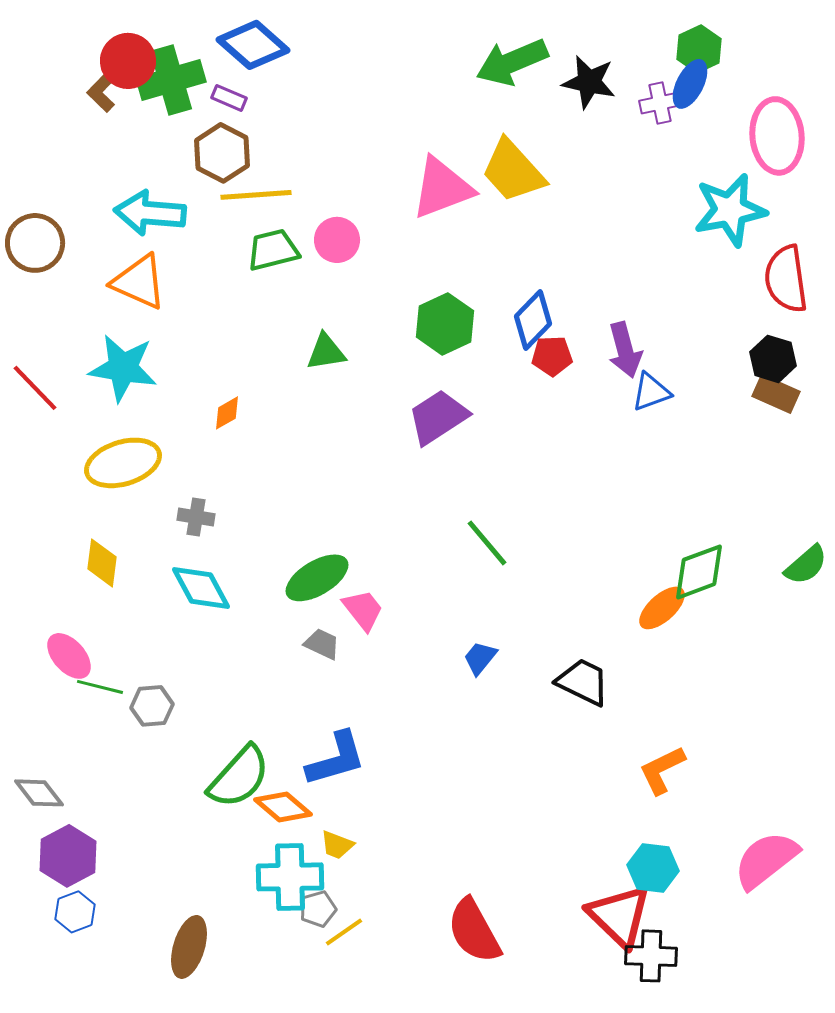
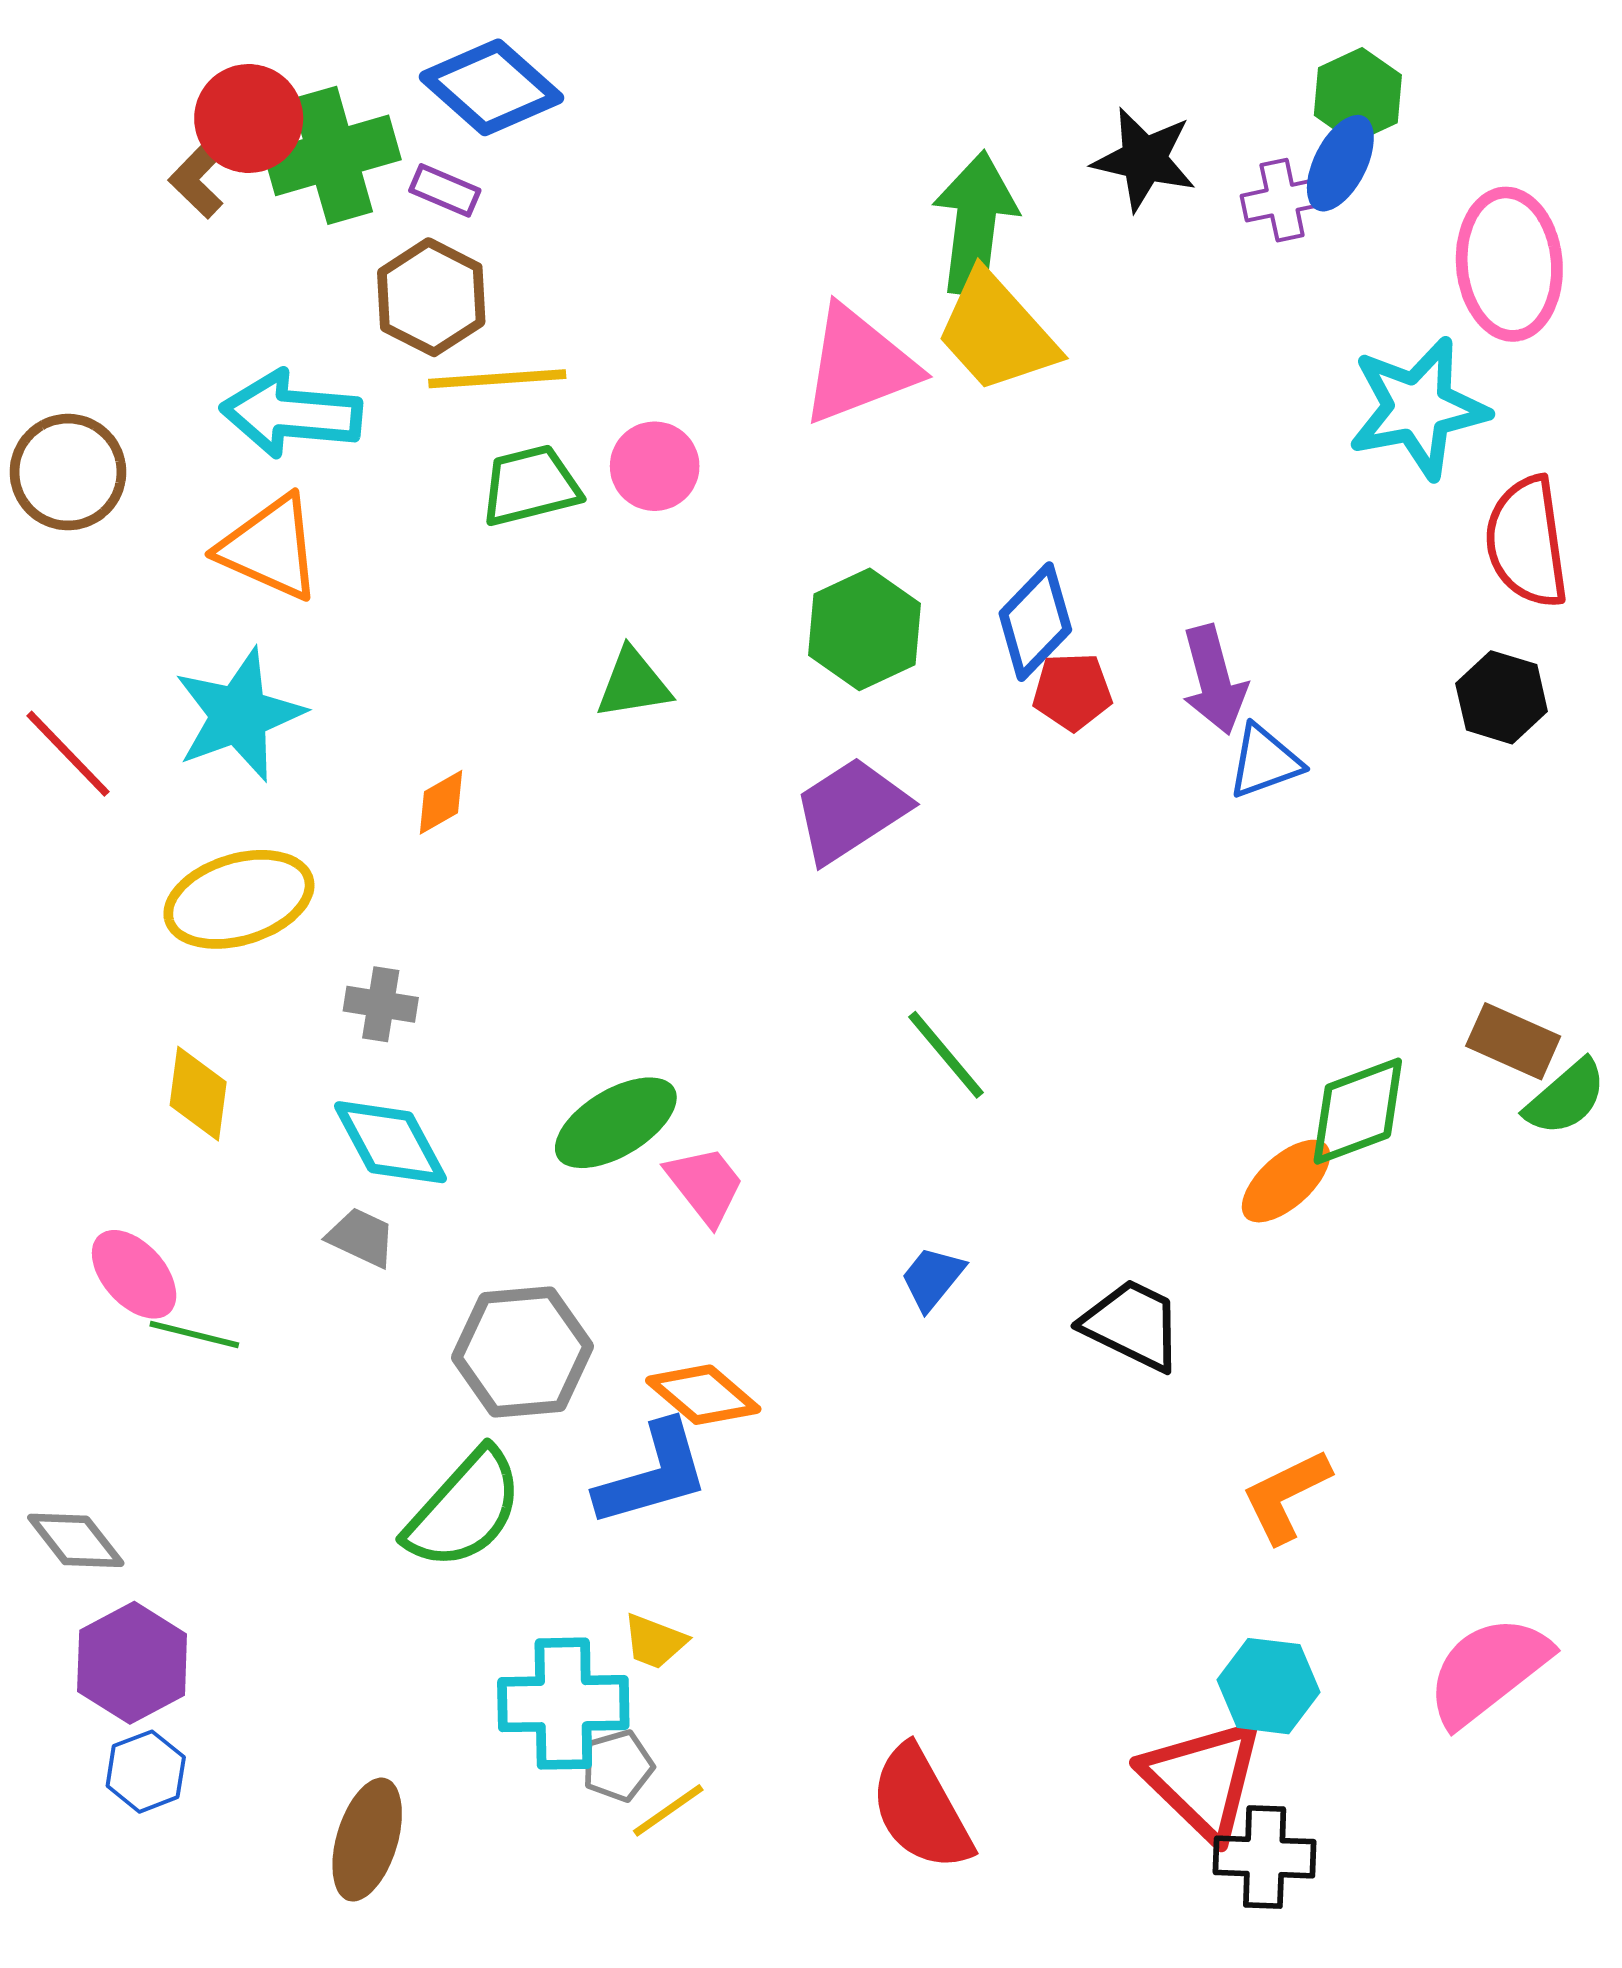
green arrow: (512, 62) -> (975, 223), moved, turned 120
cyan star: (123, 368) -> (239, 715), turned -30
brown rectangle: (776, 394) -> (1513, 1041), moved
gray trapezoid: (322, 644) -> (361, 1237), moved
gray hexagon: (152, 706) -> (523, 1352), moved, size x1.6
orange diamond: (283, 807) -> (703, 1395), moved

